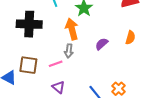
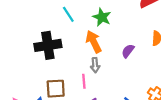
pink line: (56, 64) -> (84, 81), turned -64

